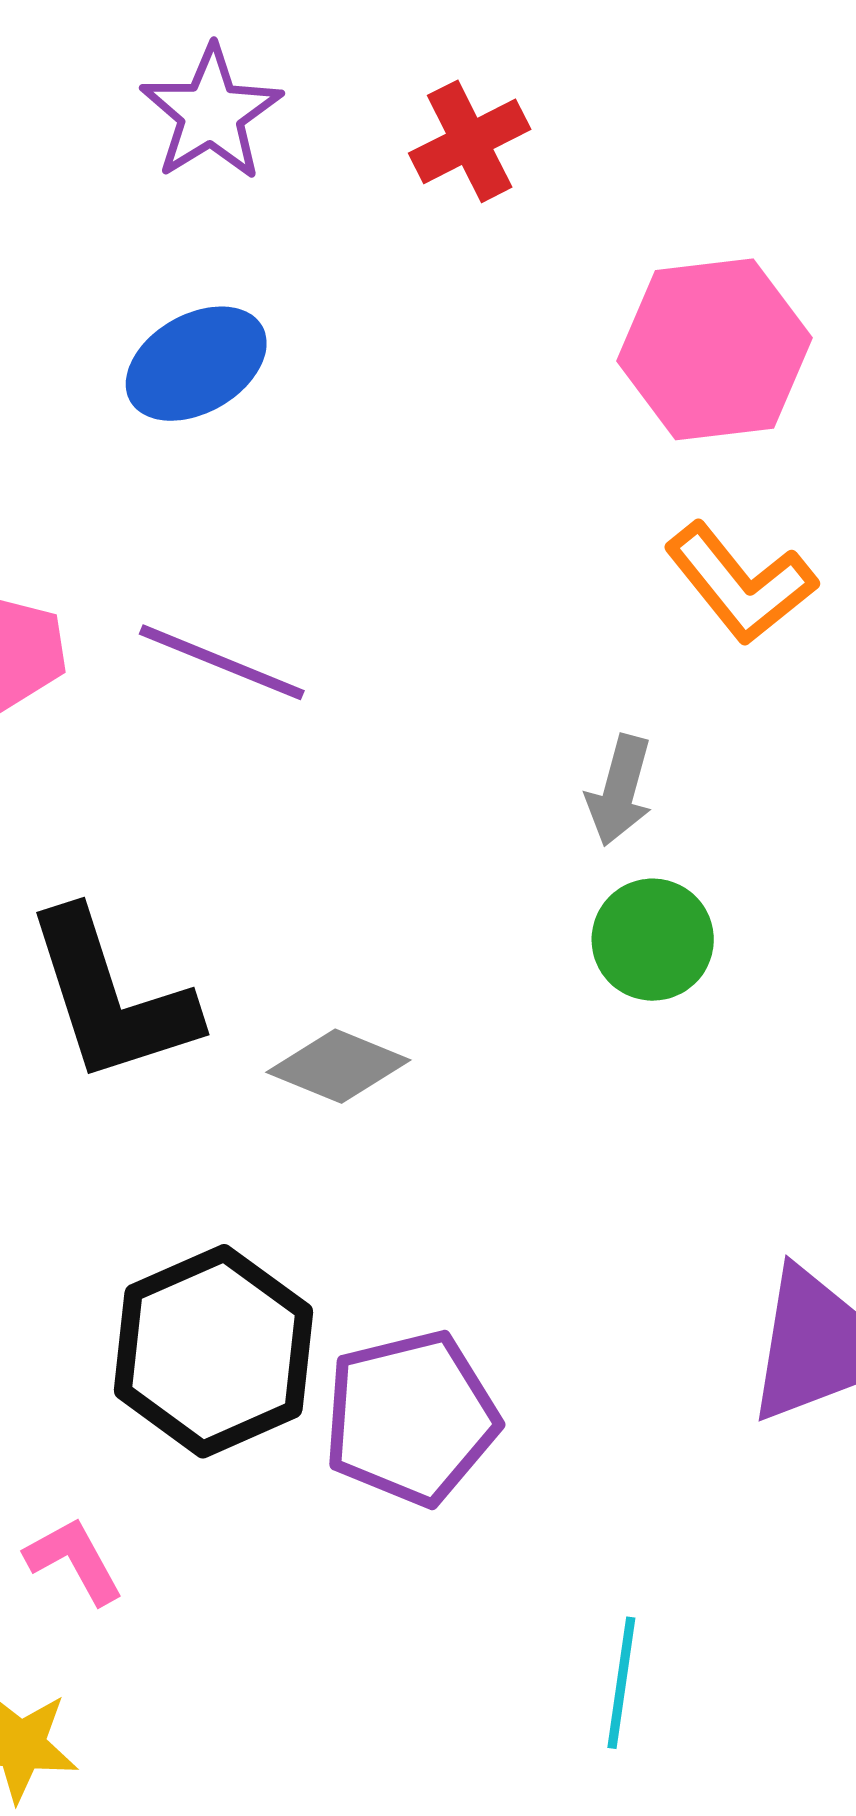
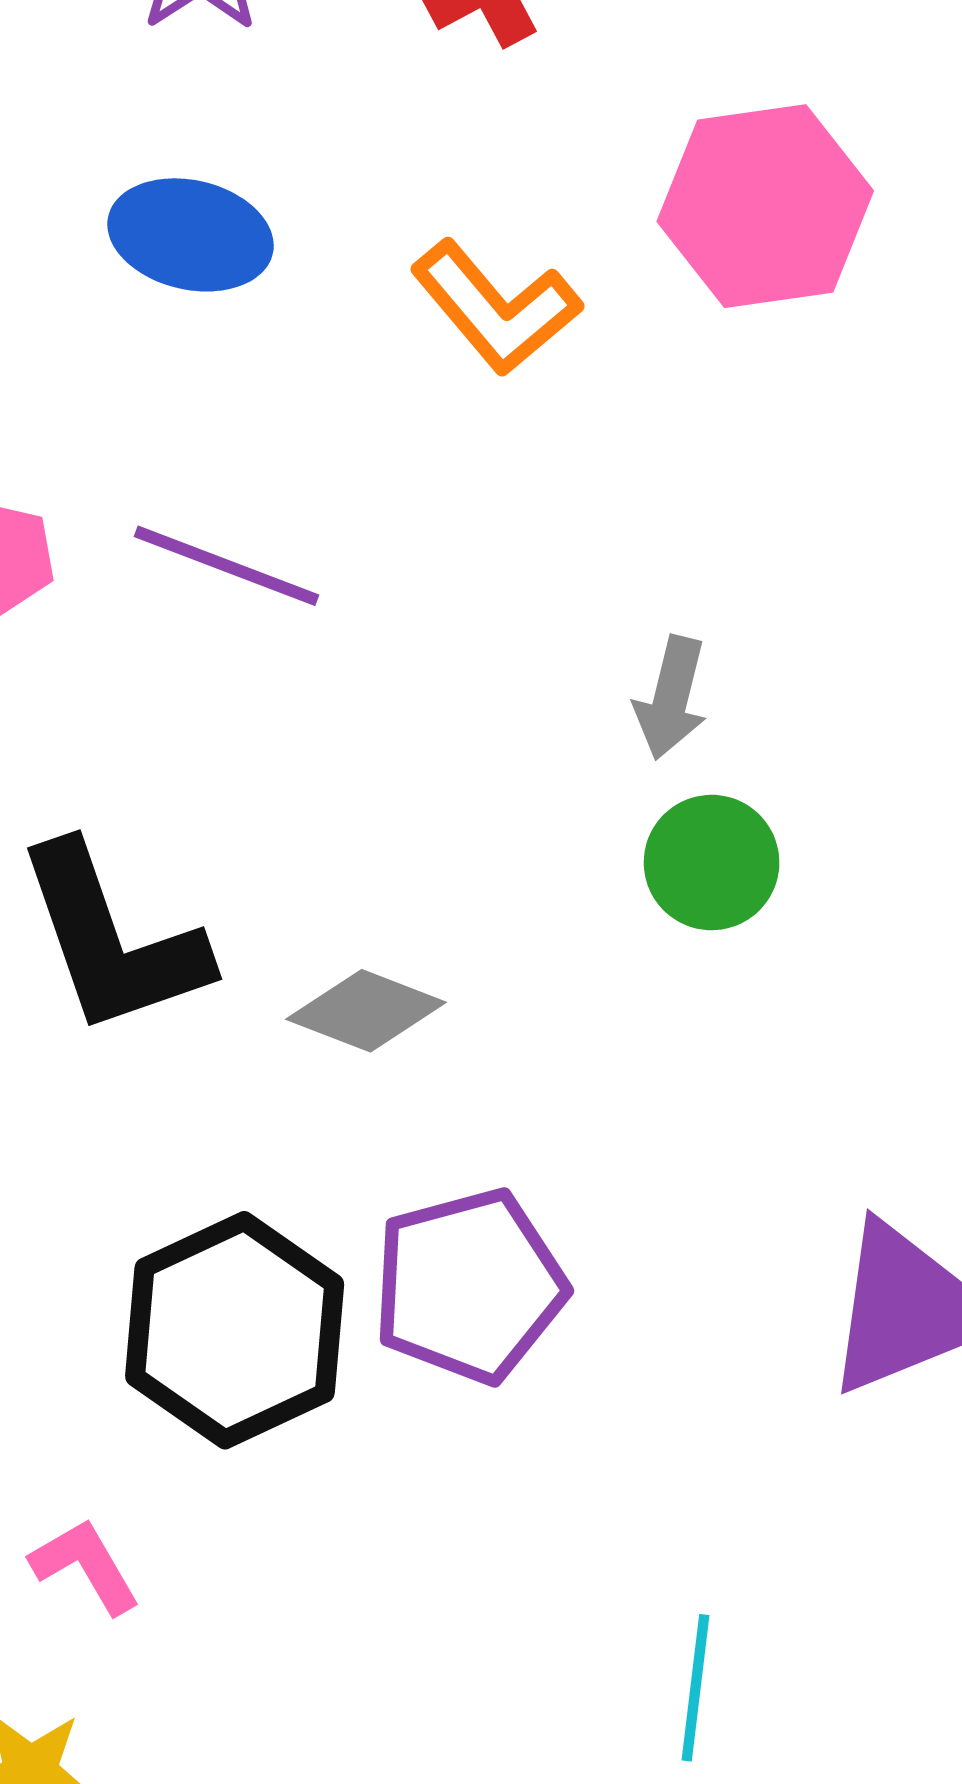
blue ellipse: (196, 364) -> (191, 235), turned 44
orange L-shape: (740, 583) -> (496, 308), moved
purple pentagon: (411, 1418) -> (469, 1286), moved

